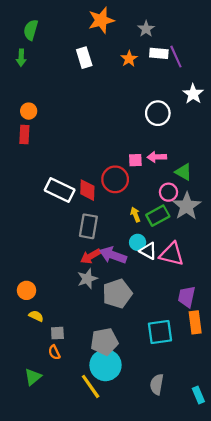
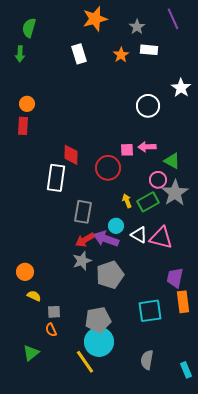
purple line: (176, 57) -> (173, 19), moved
white rectangle: (60, 190) -> (56, 178), turned 72
red diamond: (87, 190) -> (71, 155), moved
cyan circle: (138, 242) -> (116, 226), moved

